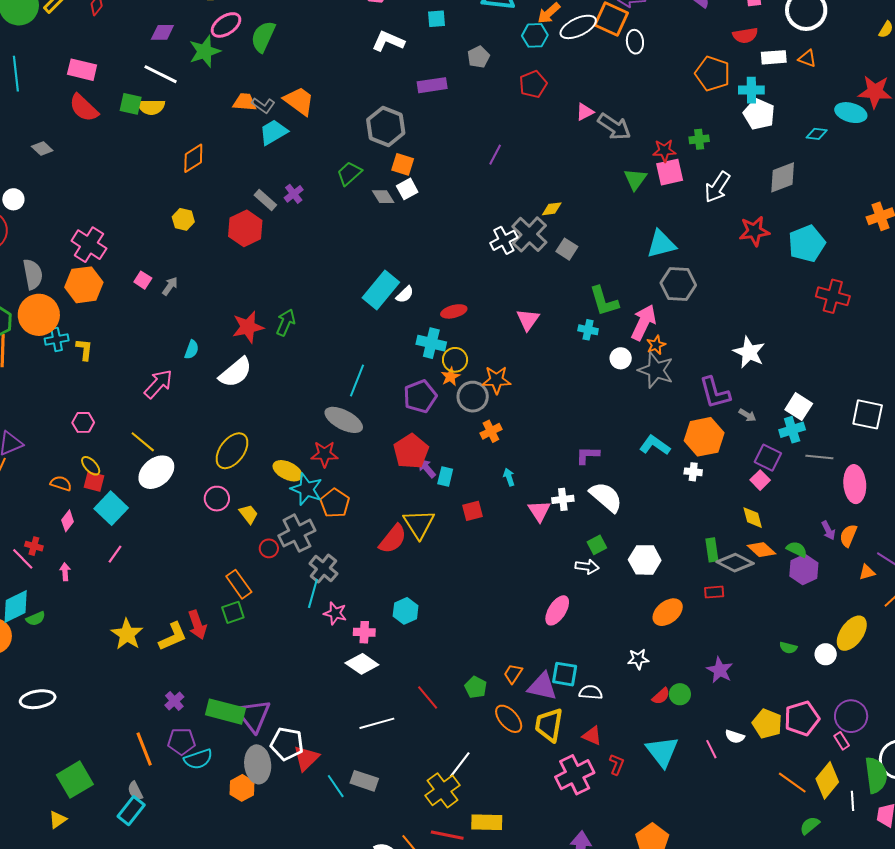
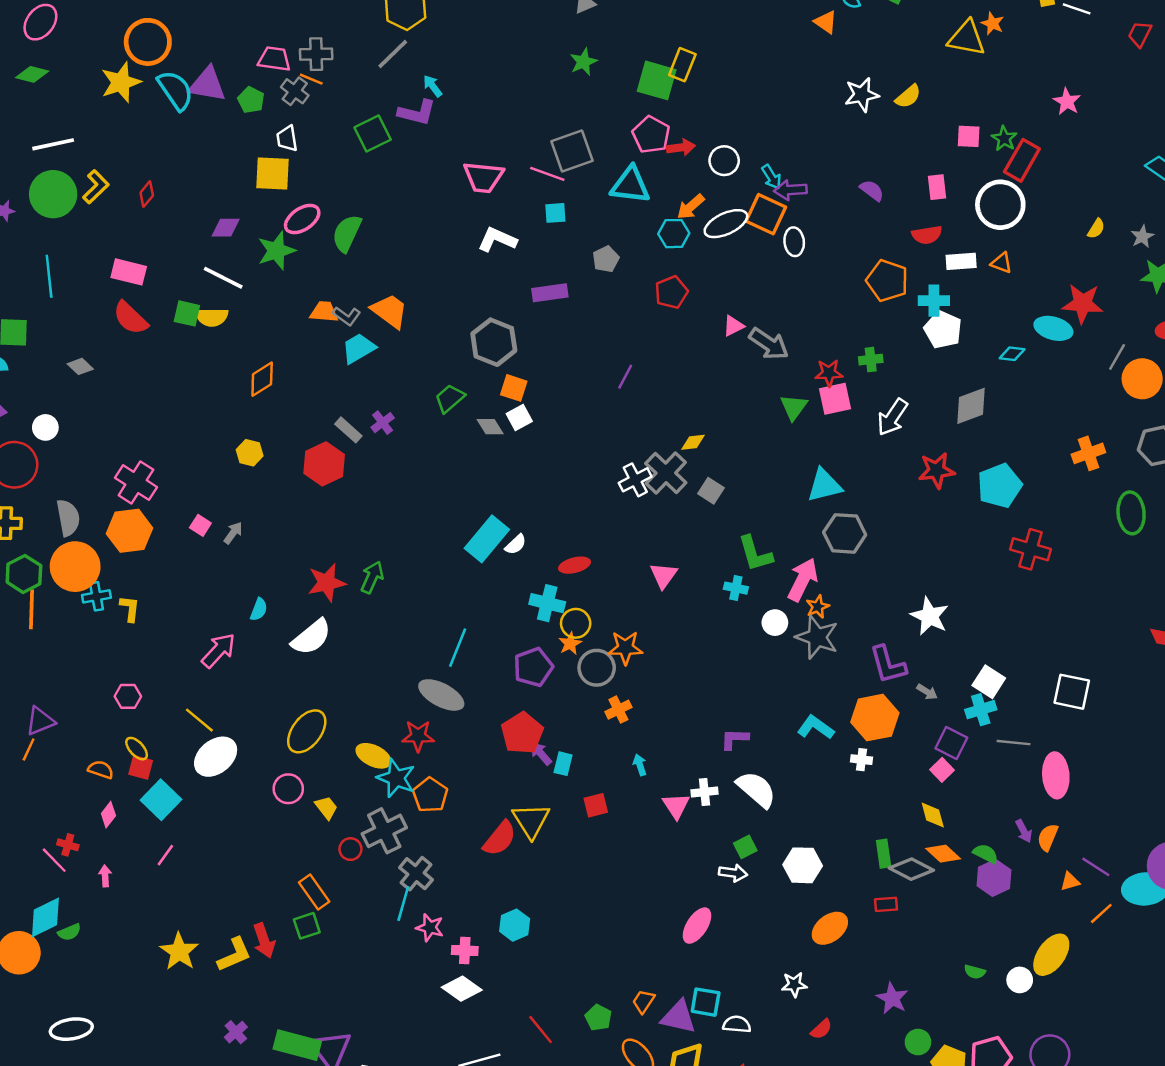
green circle: (680, 694) -> (918, 1042), moved

